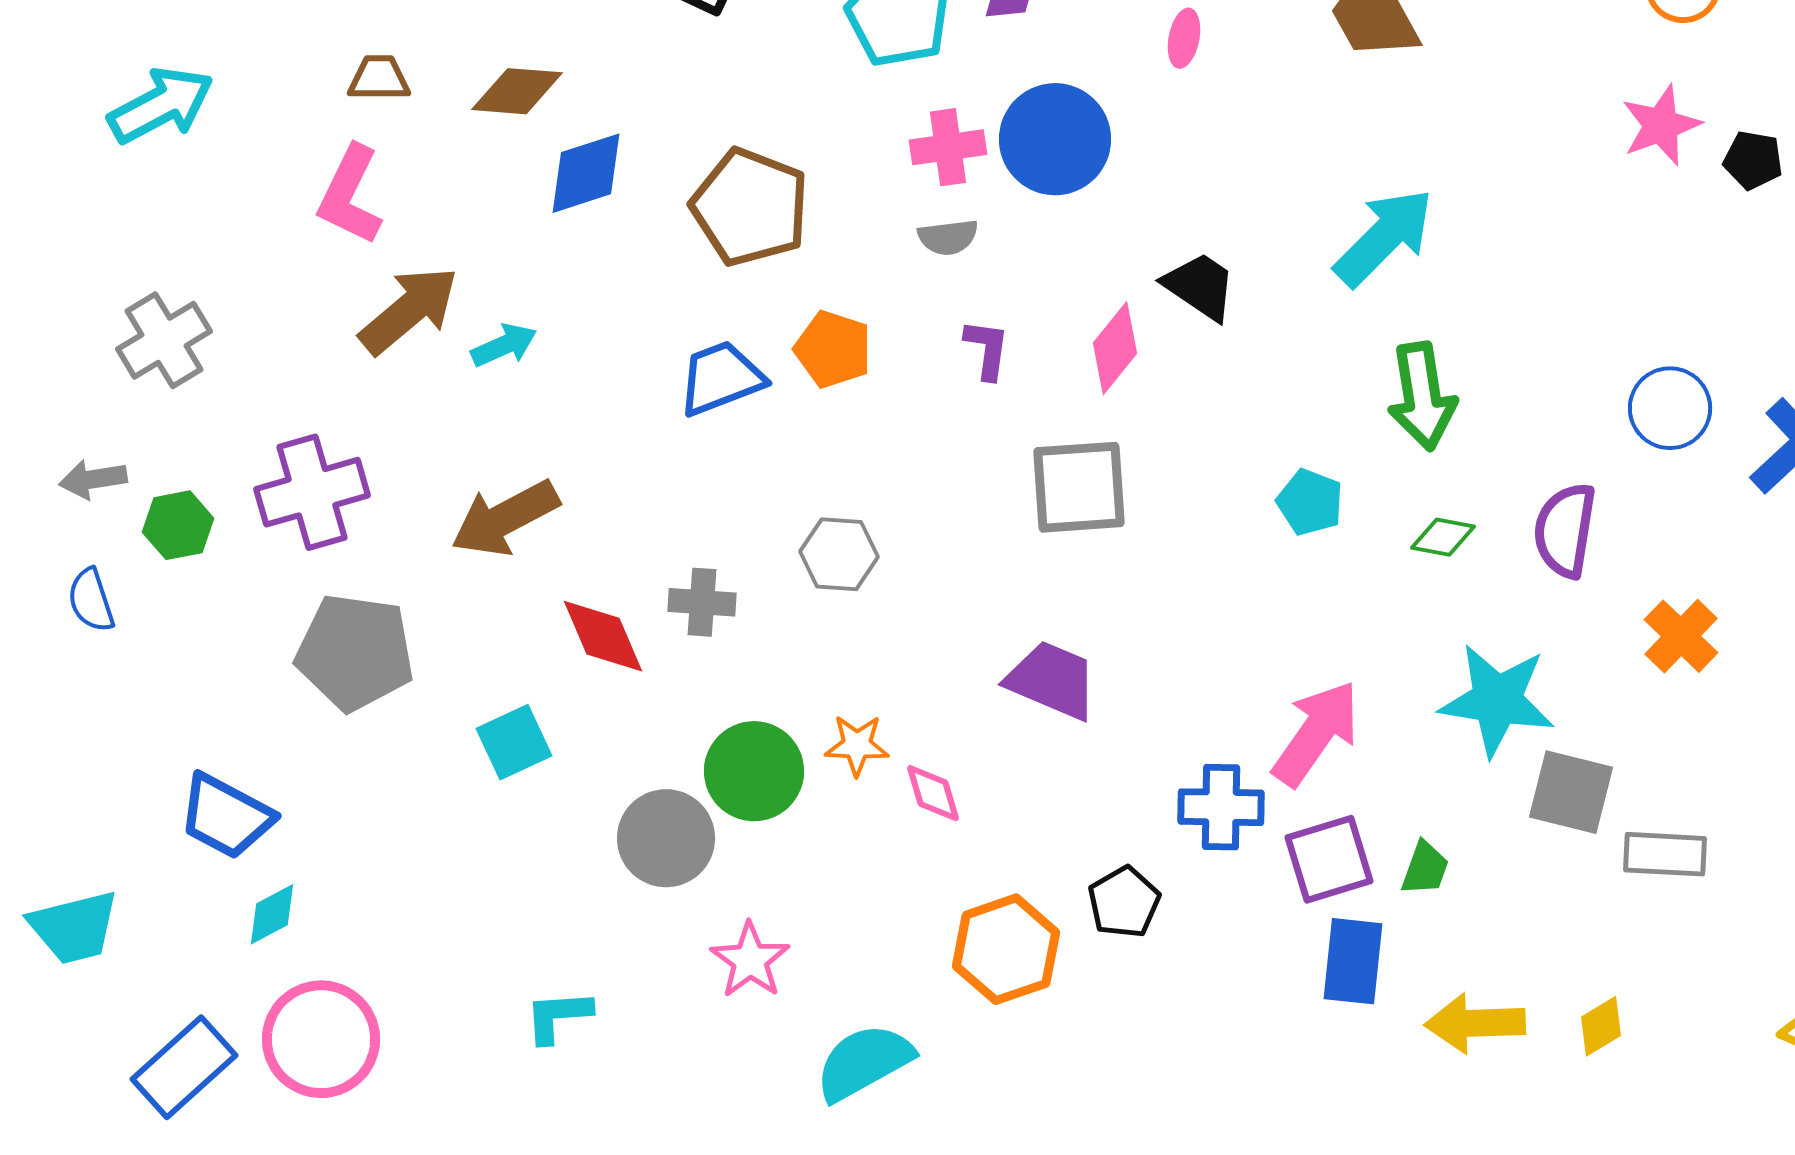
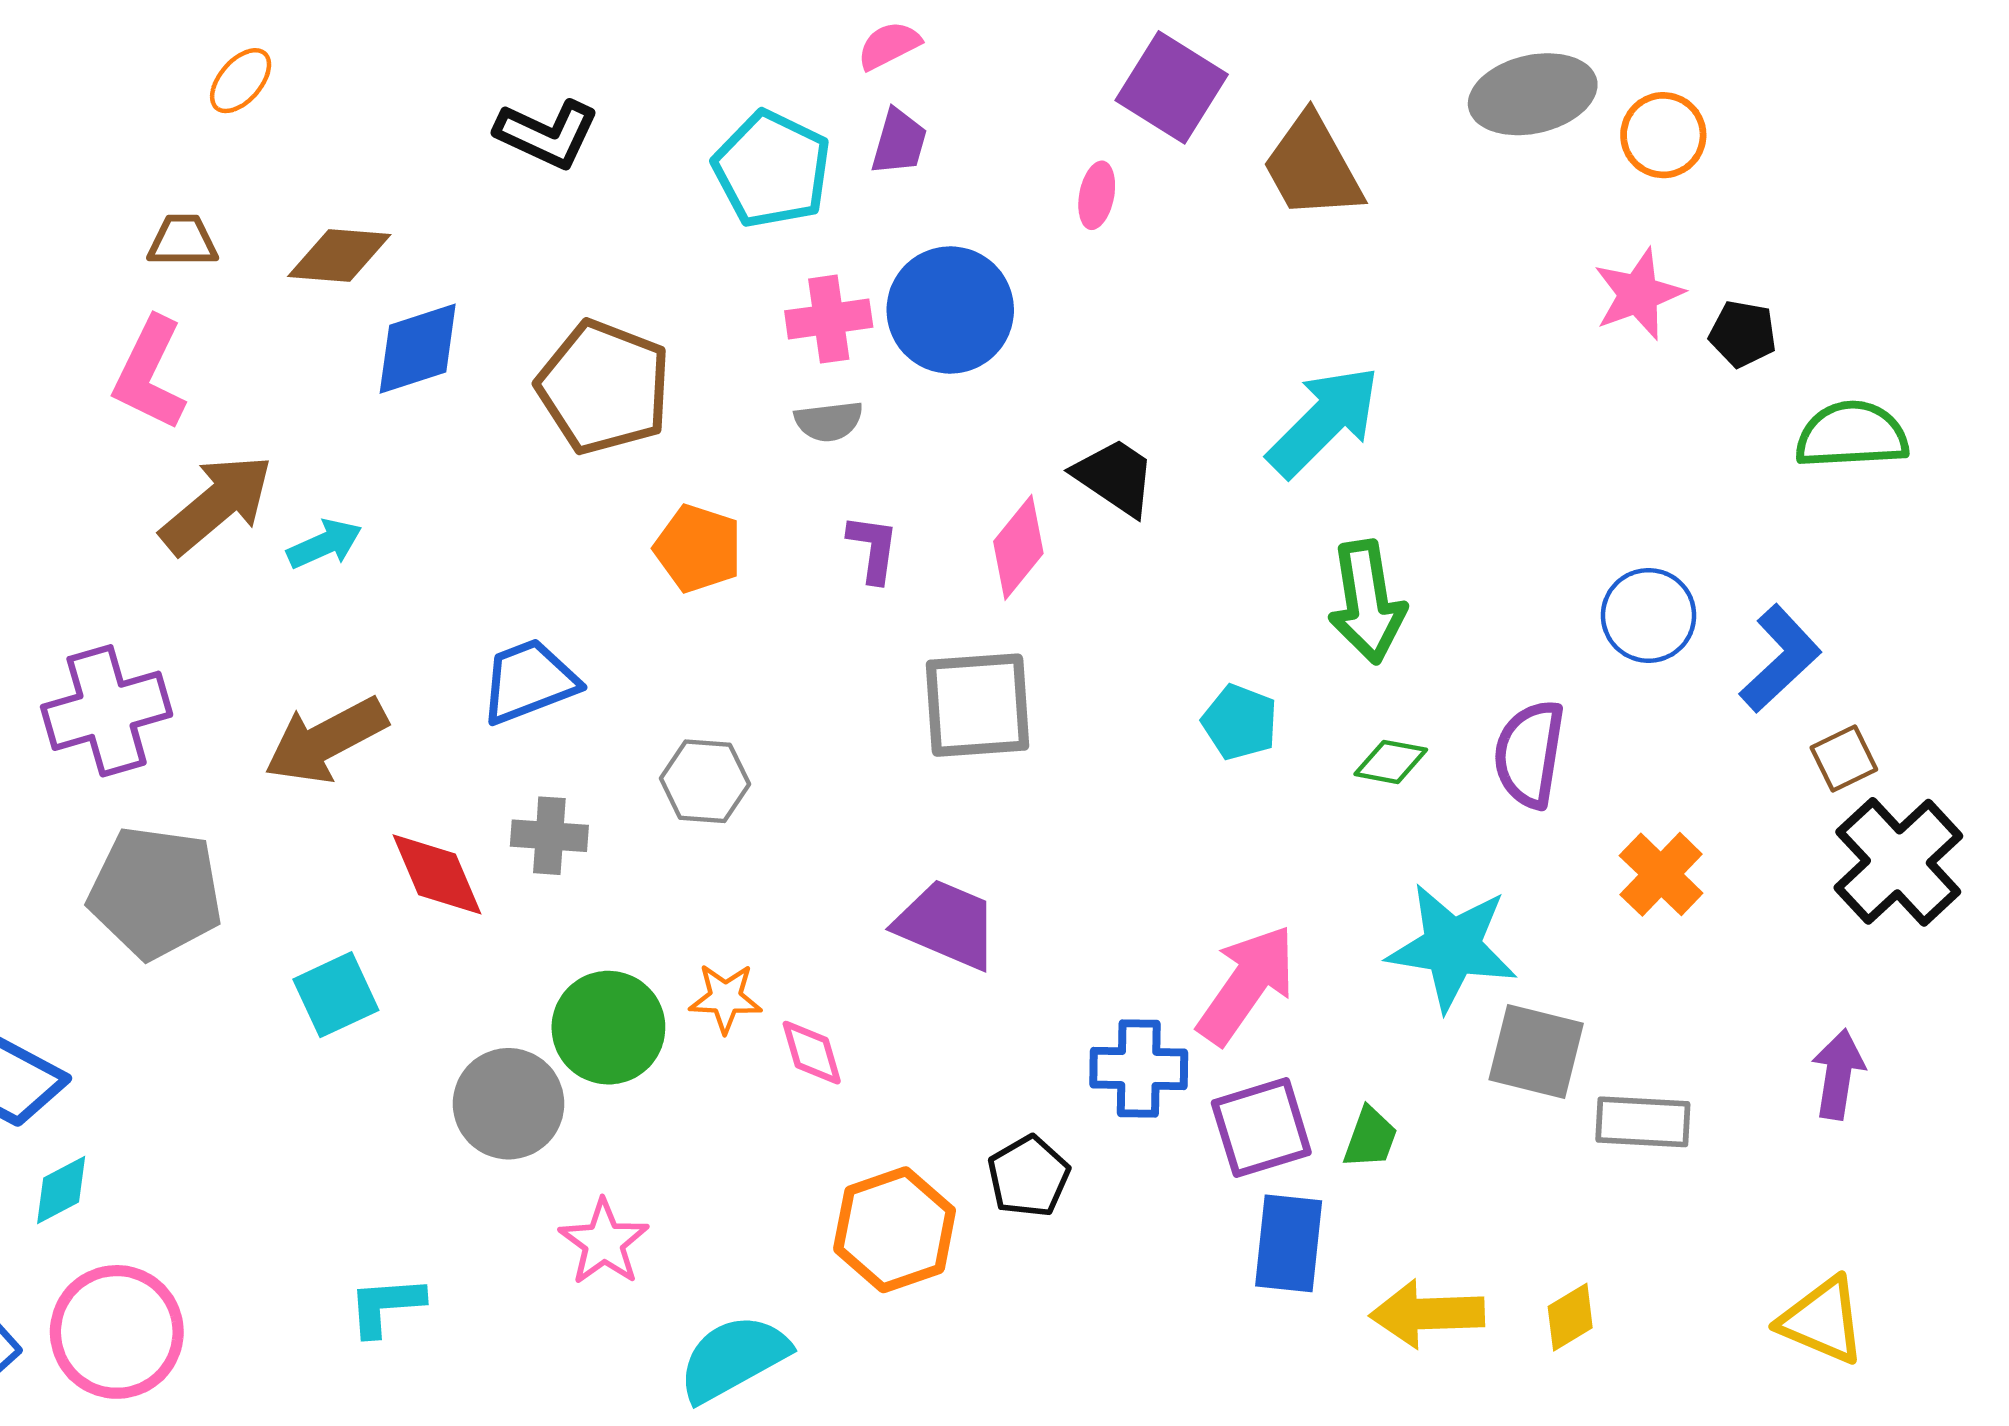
blue trapezoid: (721, 378) -> (529, 681), moved

